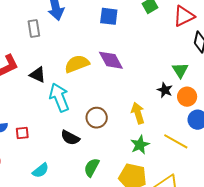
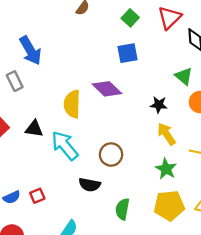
blue square: (109, 16) -> (128, 53), moved
yellow semicircle: (77, 64) -> (72, 104), turned -50
black star: (165, 90) -> (159, 105), moved
yellow arrow: (138, 113) -> (166, 134), moved

